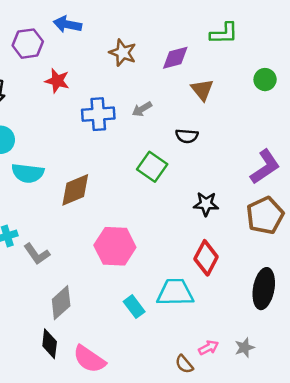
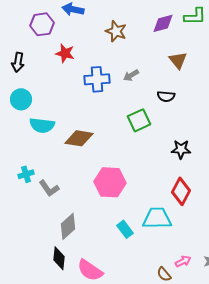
purple diamond: (175, 58) -> (163, 23), moved
green square: (152, 167) -> (139, 120), turned 30
brown diamond: (75, 190) -> (79, 138), turned 32

